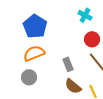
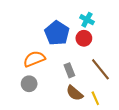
blue pentagon: (35, 26) -> (57, 33), moved
red circle: (92, 39) -> (84, 38), moved

